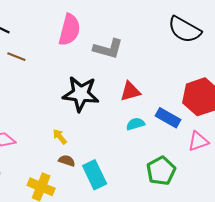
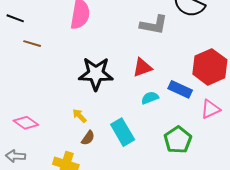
gray L-shape: (108, 49) -> (154, 25), moved
brown semicircle: (67, 161) -> (88, 138), turned 112
cyan rectangle: (95, 175) -> (123, 132), moved

